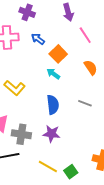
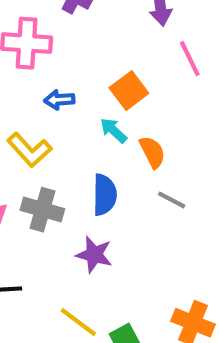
blue arrow: (38, 39) -> (59, 100), moved, turned -48
orange semicircle: (91, 67) -> (152, 152), moved
gray cross: (21, 134) -> (42, 210), moved

